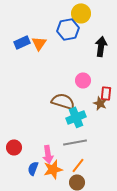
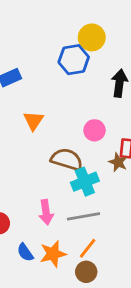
orange triangle: (39, 43) -> (33, 121), moved
pink arrow: (48, 154) -> (46, 212), moved
blue semicircle: (33, 168) -> (25, 252), turned -56

